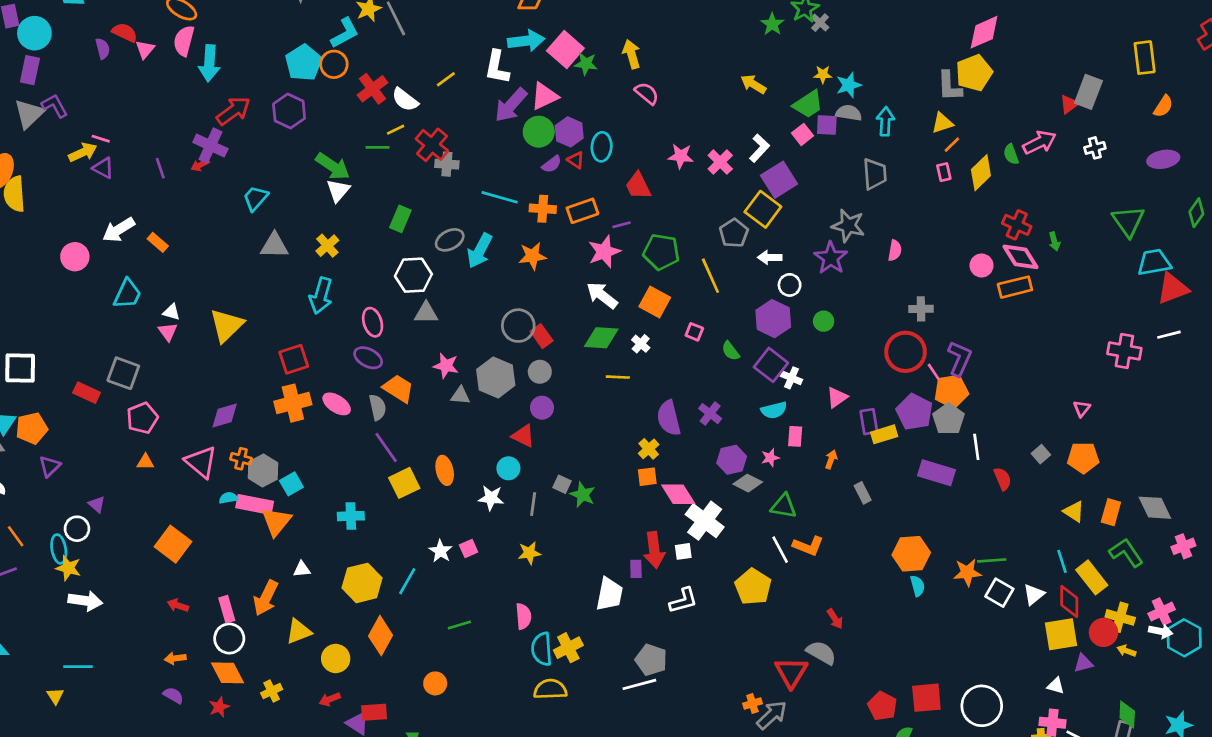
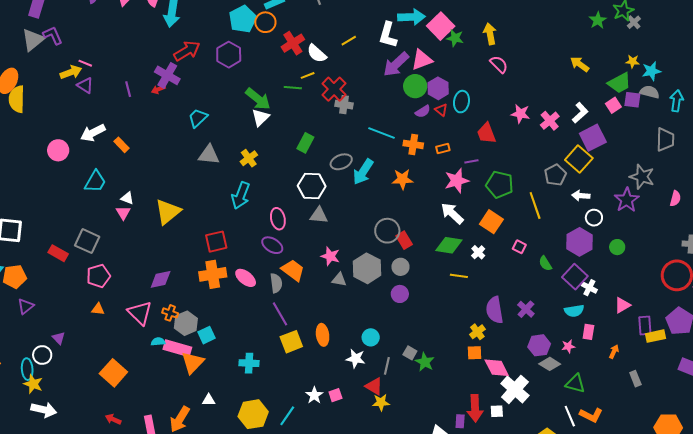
orange rectangle: (582, 211) -> (443, 148), size x0.6
red triangle: (523, 436) -> (374, 386), moved

